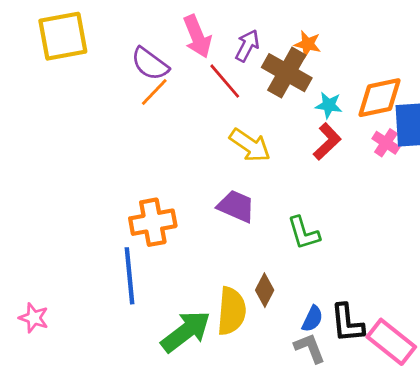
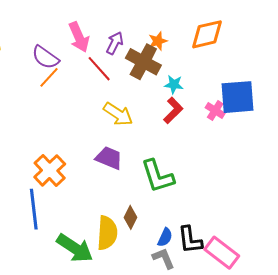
orange star: (308, 44) -> (158, 41), turned -30
orange diamond: (379, 98) -> (207, 34), moved
orange cross: (153, 222) -> (50, 170), turned -32
green L-shape: (304, 233) -> (158, 176), size x1.4
green arrow: (186, 331) -> (75, 248), turned 72

